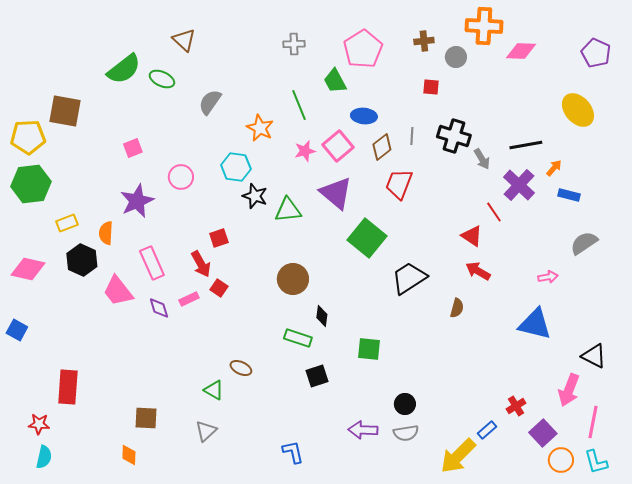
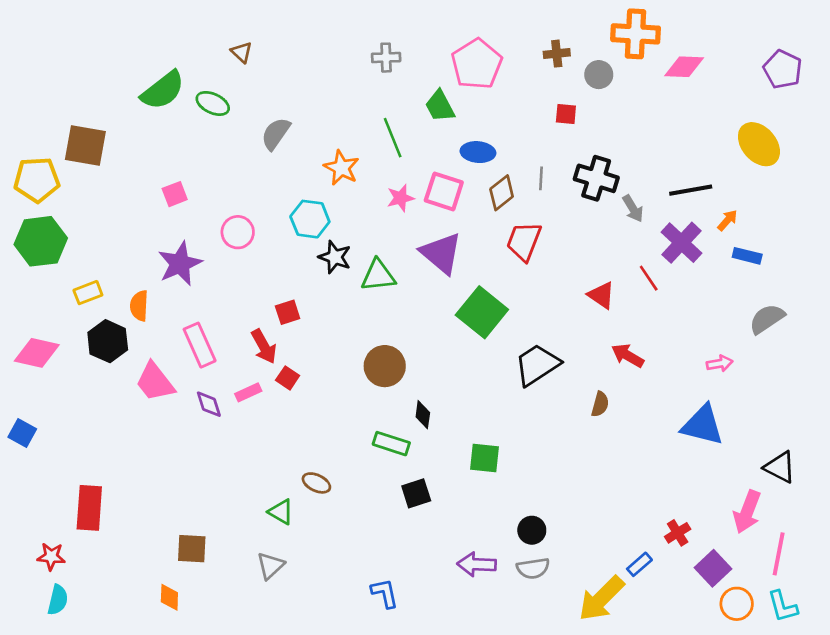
brown triangle: (184, 40) -> (242, 52), size x0.7
pink square: (338, 146) -> (444, 191), turned -32
red triangle: (472, 236) -> (601, 295), moved

